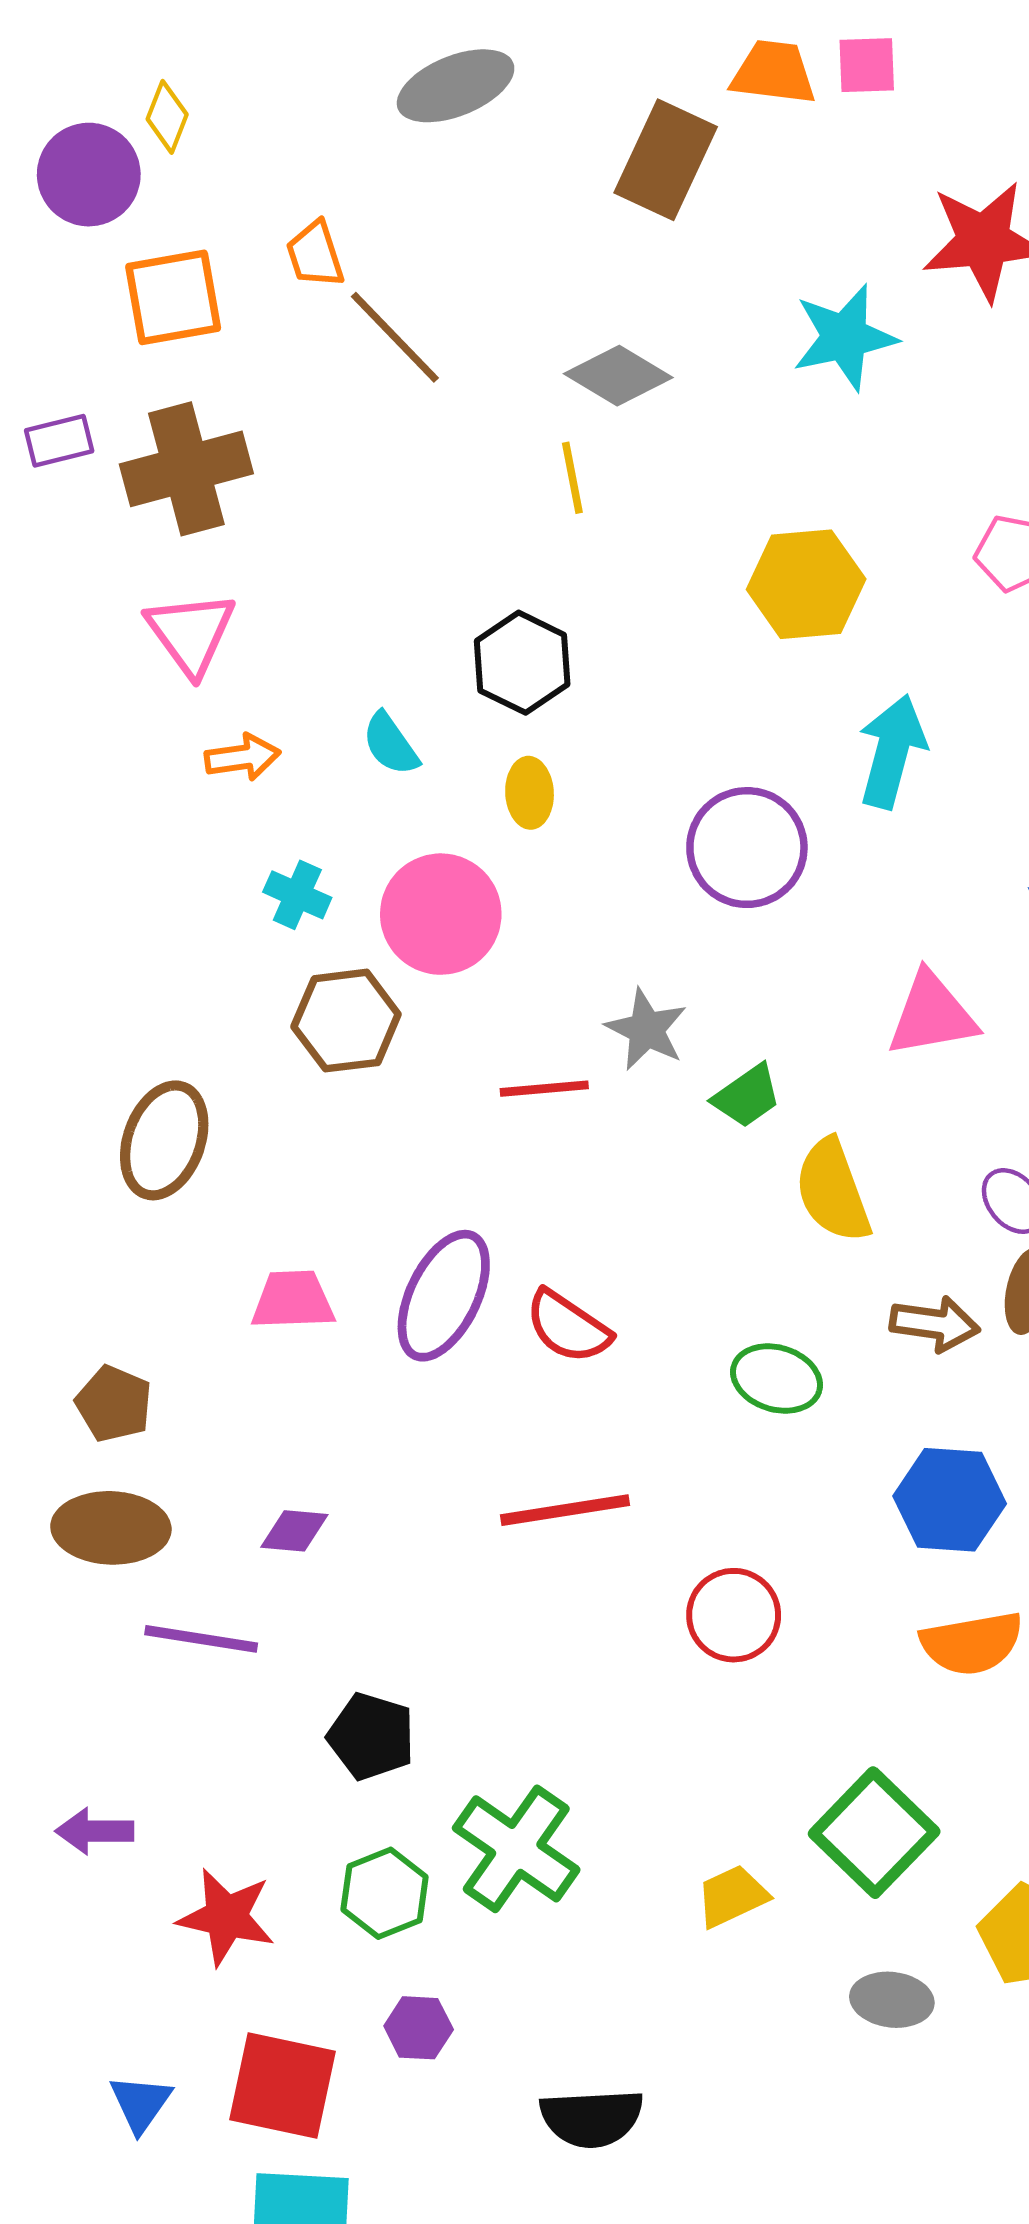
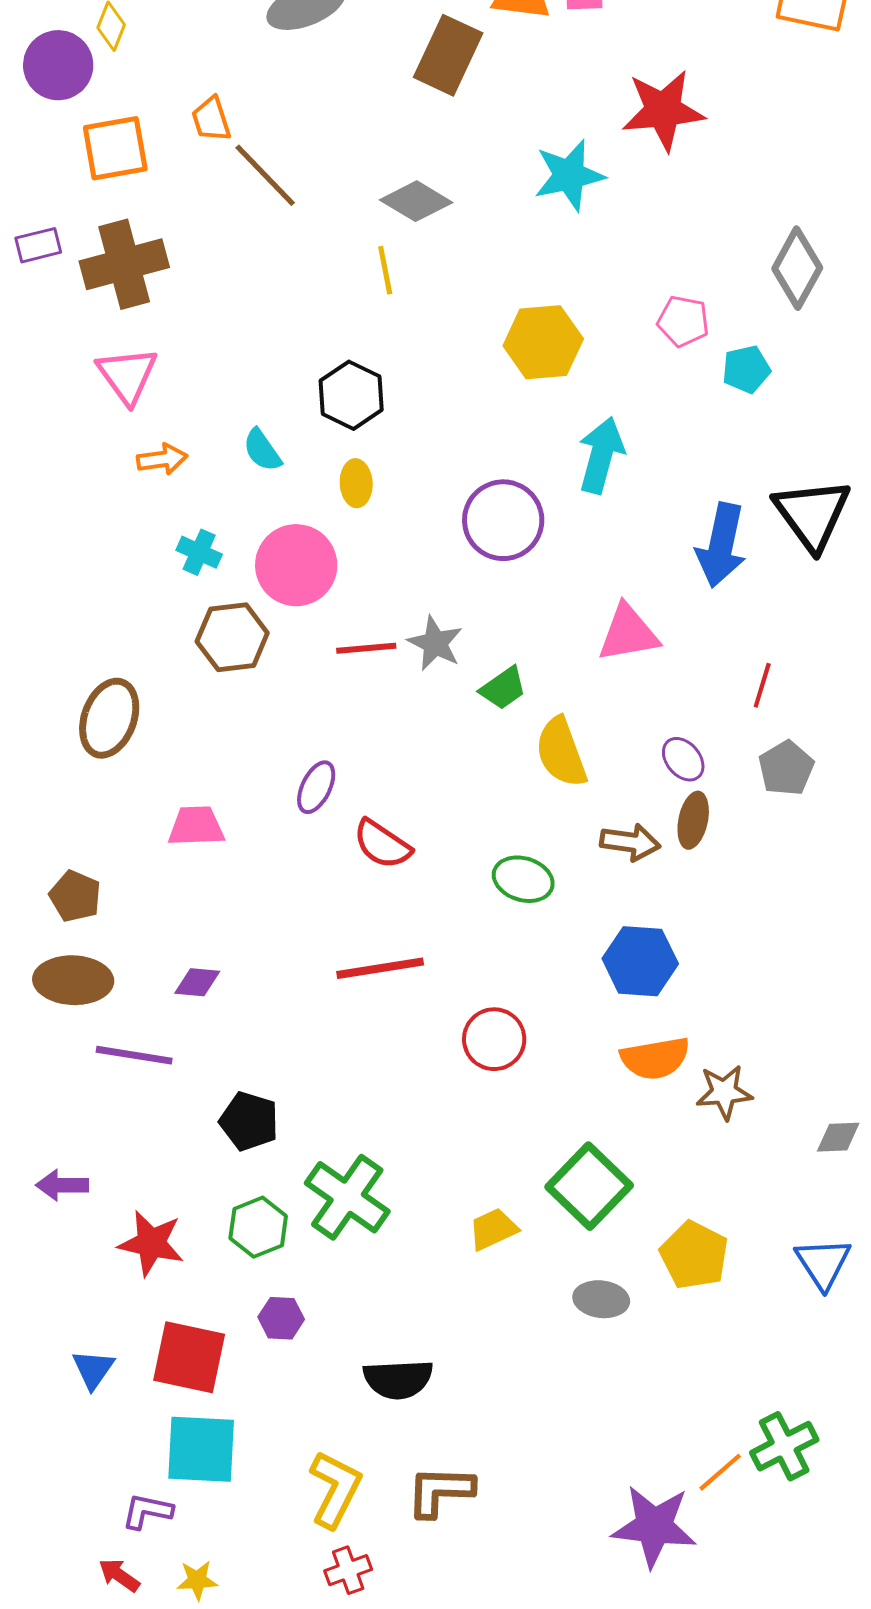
red line: (544, 1089) -> (366, 648), moved
purple ellipse: (444, 1296) -> (316, 787), moved, size x0.6

